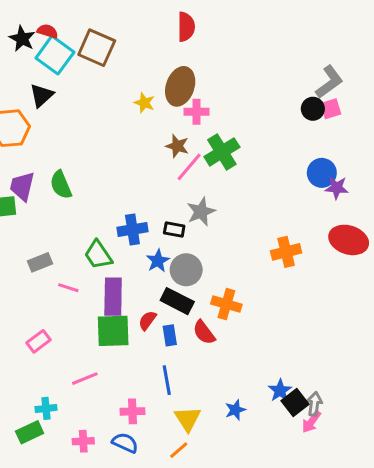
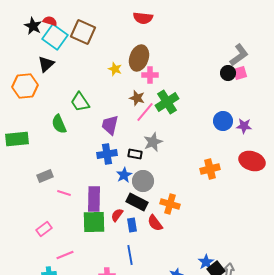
red semicircle: (186, 27) -> (143, 18), turned 96
blue circle: (322, 173) -> (223, 121), moved
purple trapezoid: (22, 186) -> (110, 125), moved
green trapezoid: (98, 255) -> (80, 102), moved
pink line: (85, 379) -> (65, 255), moved

